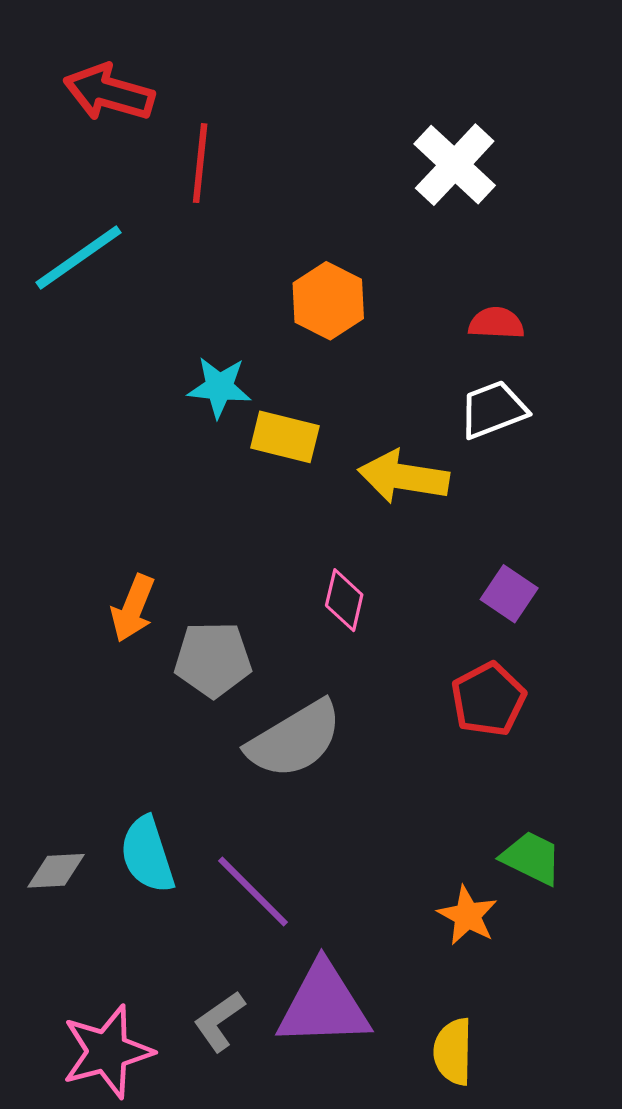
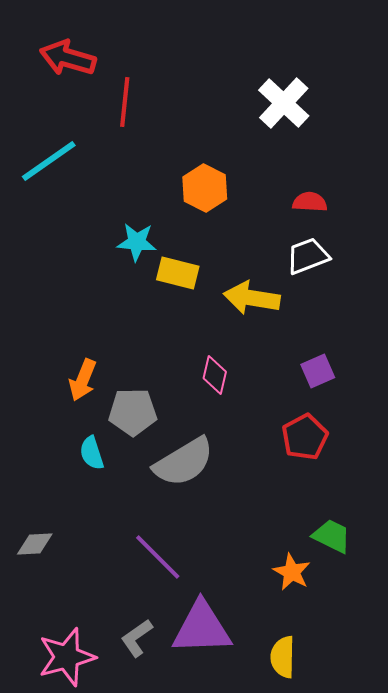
purple square: (509, 594) -> (318, 371), turned 32
cyan semicircle: (147, 855) -> (92, 453), moved, size x0.7

